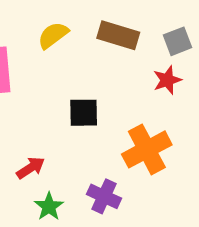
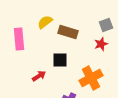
brown rectangle: (118, 35) -> (68, 32), moved
red arrow: (31, 168) -> (39, 76), moved

